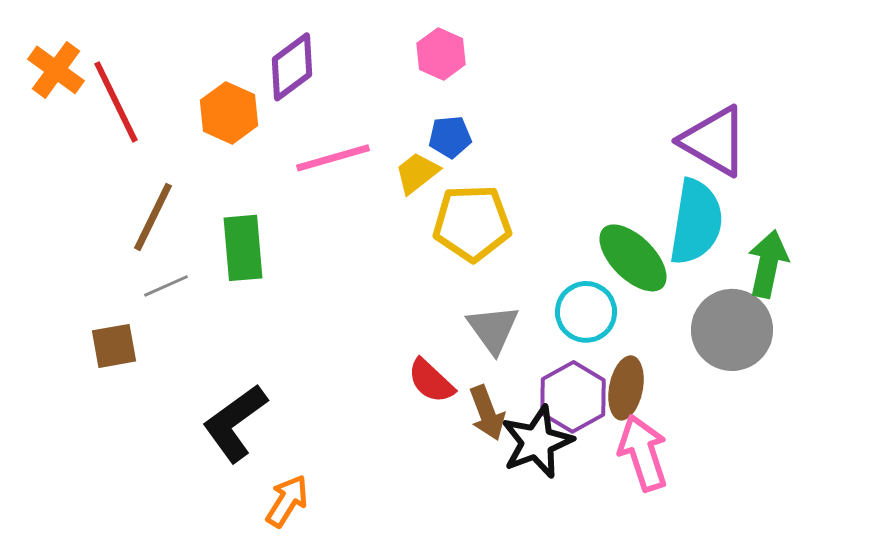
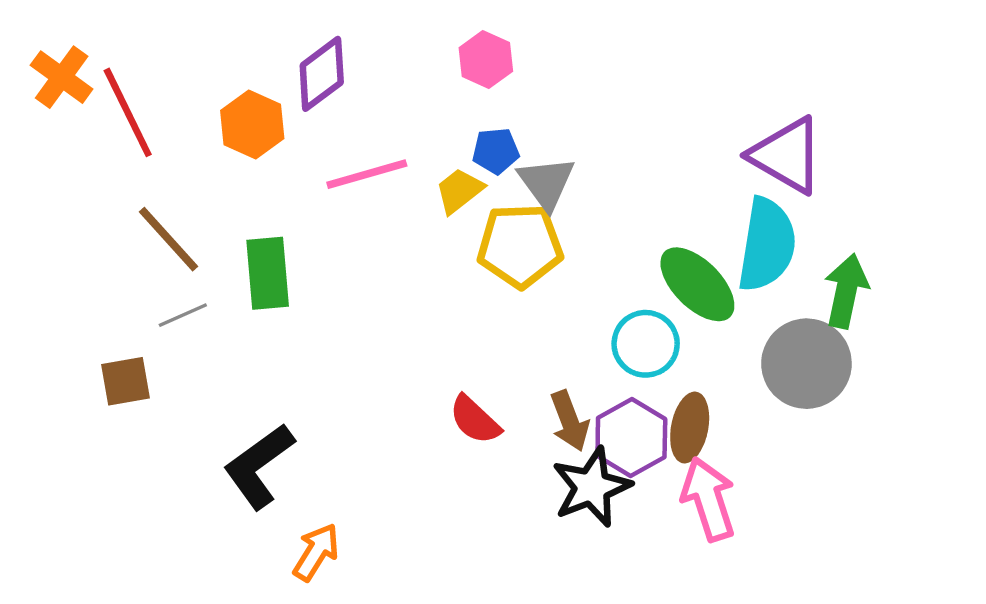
brown line: (153, 217) -> (168, 239), turned -68
gray triangle: (493, 329) -> (546, 183), moved
brown arrow: (487, 413) -> (570, 421), moved

